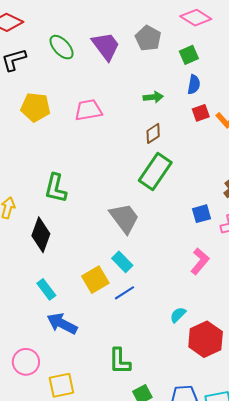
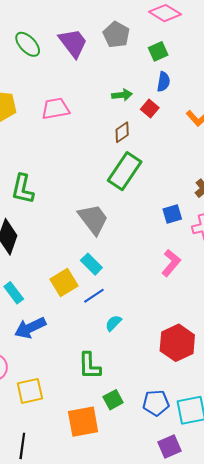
red square: (201, 113) -> (150, 109), moved, turned -30
cyan semicircle: (178, 315) -> (113, 323), moved
blue arrow: (62, 324) -> (30, 328), turned -52

